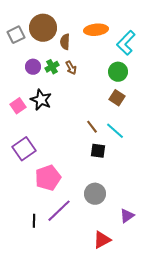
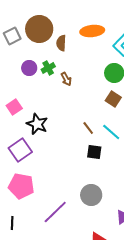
brown arrow: (71, 68) -> (66, 79), moved
black star: (41, 100) -> (37, 124), moved
pink pentagon: (48, 178) -> (21, 186), moved, turned 30
black line: (34, 221) -> (12, 223), moved

